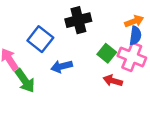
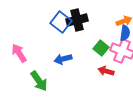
blue square: (40, 39) -> (61, 22), moved
green arrow: (25, 81) -> (39, 81), moved

